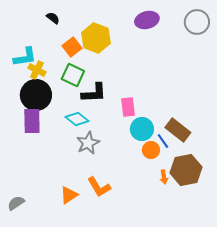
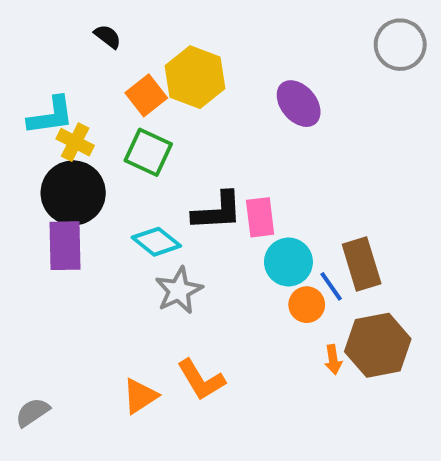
purple ellipse: (147, 20) -> (299, 104), moved, turned 65
black L-shape: (94, 93) -> (217, 211), moved
brown rectangle: (178, 130) -> (362, 264), turned 35

